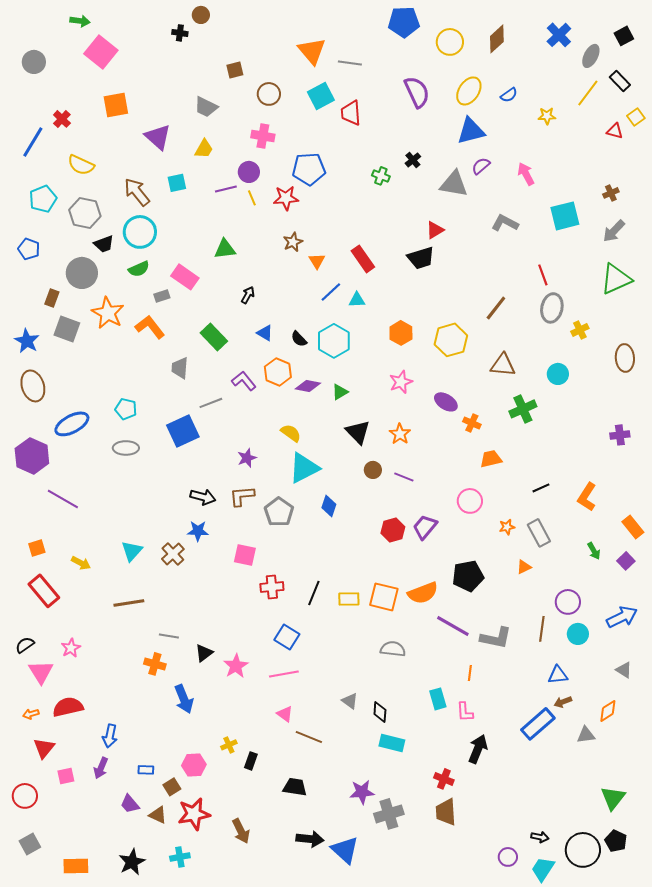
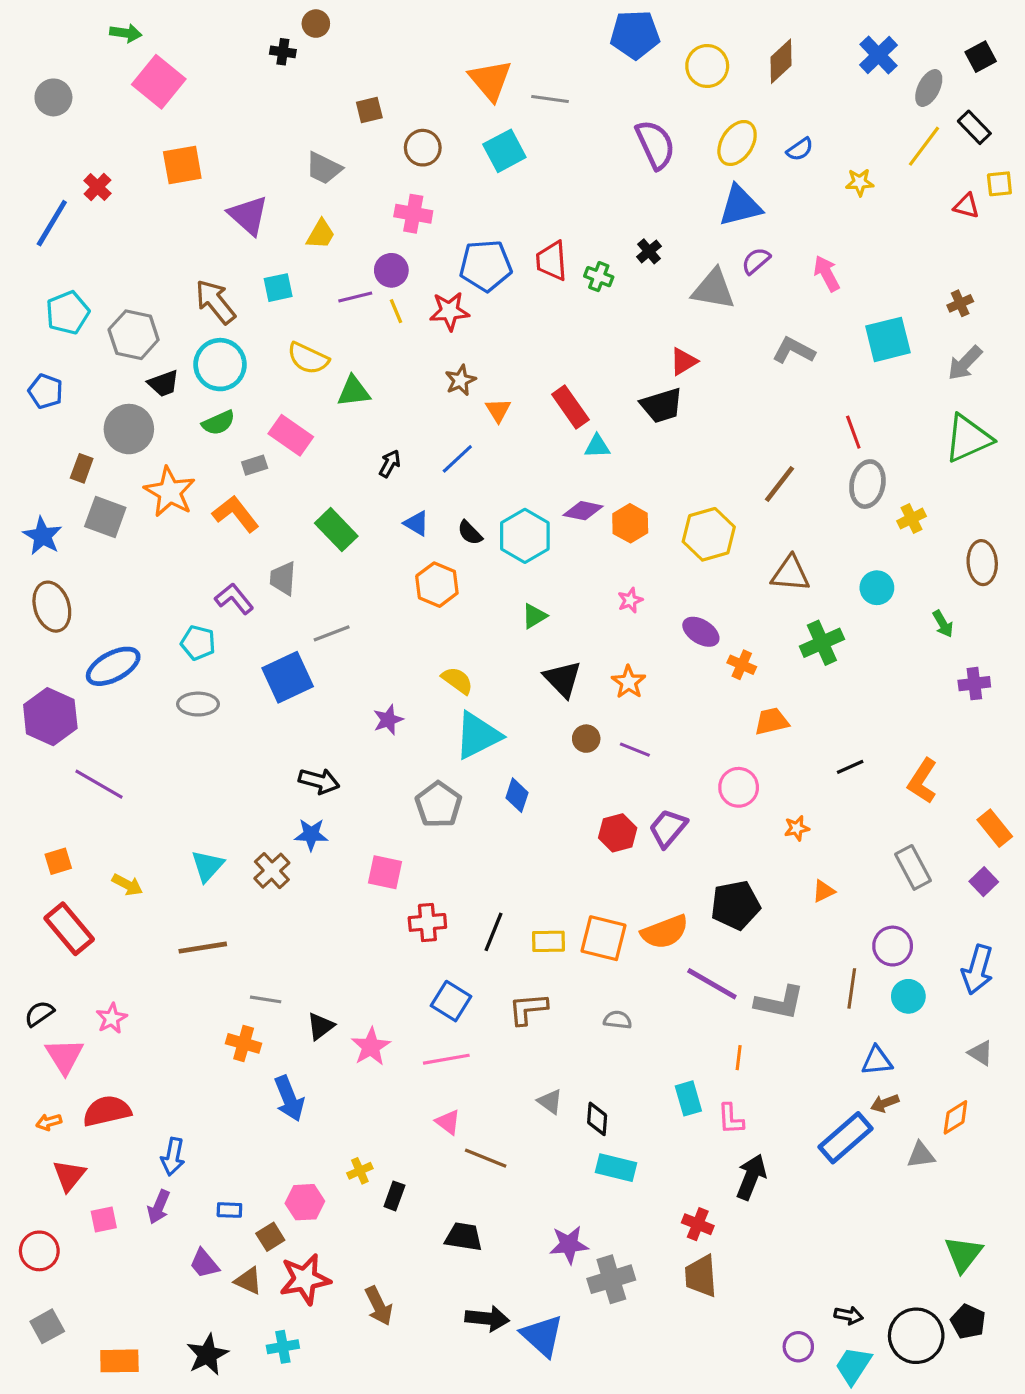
red trapezoid: (351, 113) -> (552, 261), moved
yellow square: (636, 117) -> (999, 184), turned 30
yellow semicircle: (81, 165) -> (308, 358), moved
blue line: (331, 292) -> (457, 459), moved
cyan triangle: (357, 300) -> (597, 446), moved
purple L-shape: (244, 381) -> (234, 599), moved
pink star: (401, 382) -> (630, 600), size x0.7
purple diamond: (308, 386) -> (583, 511), moved
brown L-shape: (242, 496) -> (528, 1009), moved
gray rectangle: (539, 533) -> (913, 867), moved
green arrow: (594, 551) -> (943, 624), moved
blue arrow: (622, 617) -> (977, 970), turned 132
gray semicircle: (393, 649) -> (618, 1020), size x0.7

